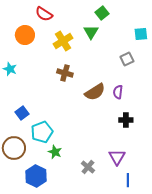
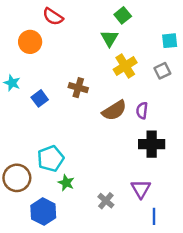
yellow cross: (63, 41) -> (125, 66), moved
gray square: (127, 59) -> (162, 71), moved
blue square: (22, 113) -> (40, 98), moved
black cross: (126, 120) -> (152, 144), size x1.5

